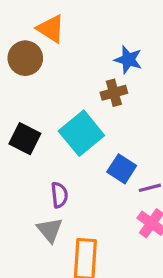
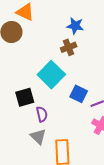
black square: (25, 139) -> (25, 97), moved, turned -36

